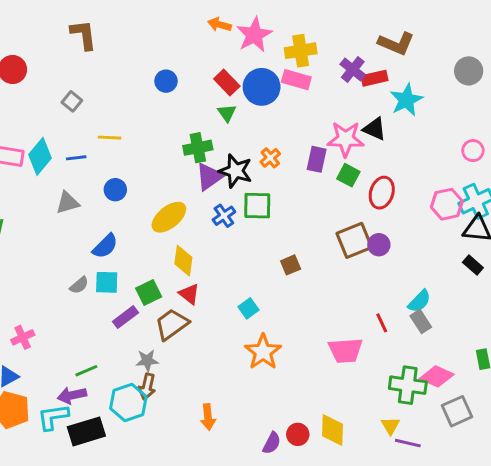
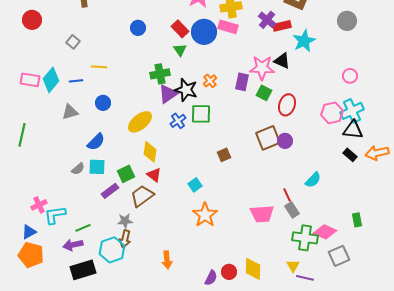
gray rectangle: (421, 321) -> (292, 210), moved
cyan L-shape: (53, 417) -> (55, 215), moved

